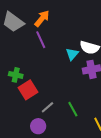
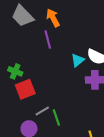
orange arrow: (42, 18) -> (53, 18), turned -78
green line: (73, 109) -> (56, 118), moved

